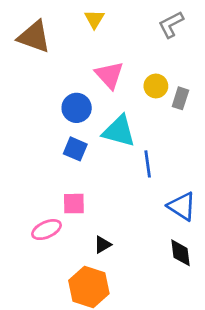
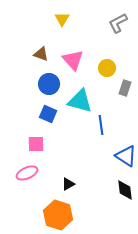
brown triangle: (34, 37) -> (41, 54), moved, size x0.6
gray rectangle: (180, 98) -> (125, 88), moved
pink square: (74, 204) -> (36, 144), moved

